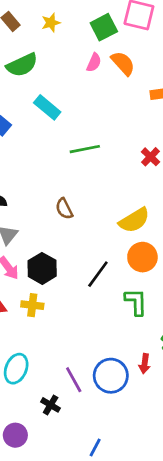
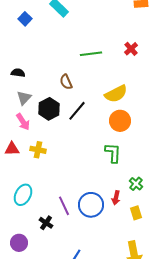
green line: (85, 149) -> (91, 54), moved
black hexagon: (42, 268) -> (49, 109), moved
black line: (98, 274) -> (77, 111), moved

